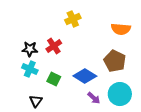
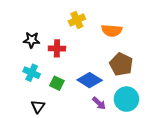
orange semicircle: (121, 29) -> (112, 31), moved
red cross: (54, 46) -> (57, 48), turned 35
black star: (30, 49) -> (32, 40), moved

